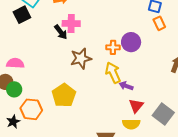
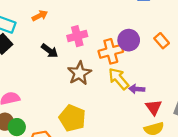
orange rectangle: (159, 23) -> (162, 41), moved
pink cross: (71, 24) -> (77, 36), moved
orange cross: (113, 47) -> (111, 51), size x1.5

